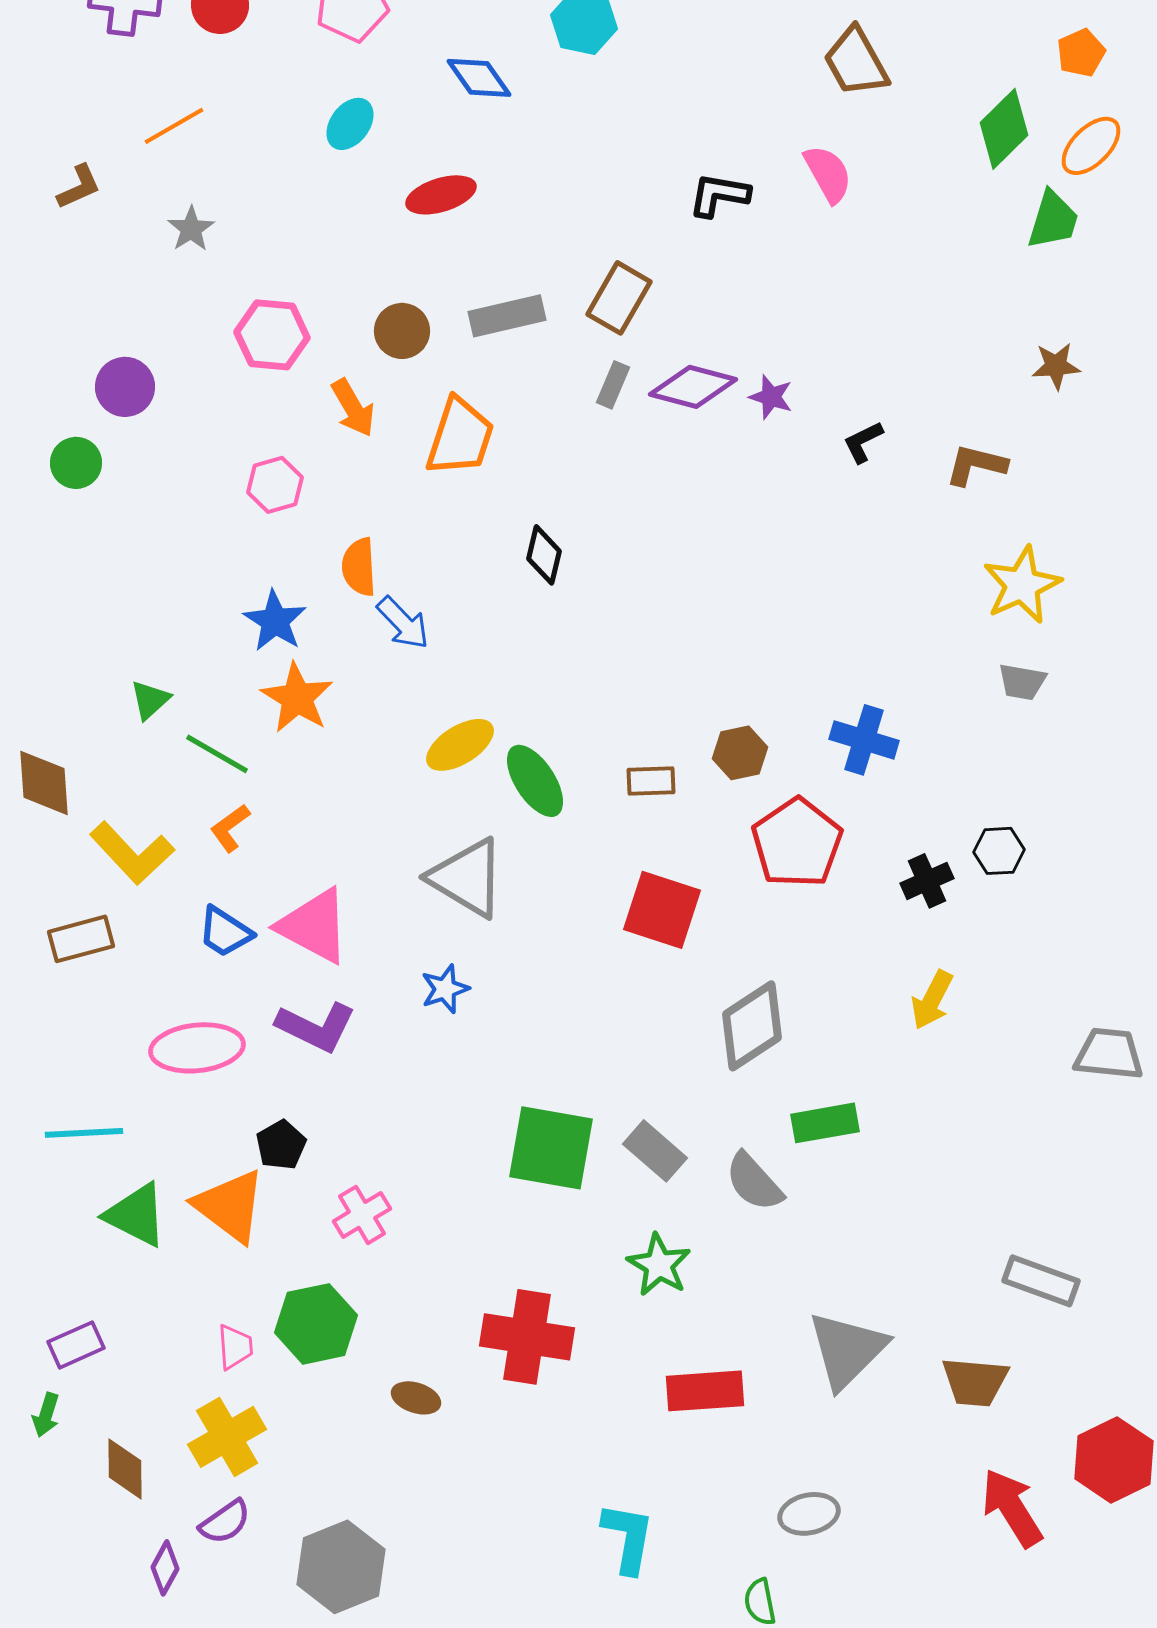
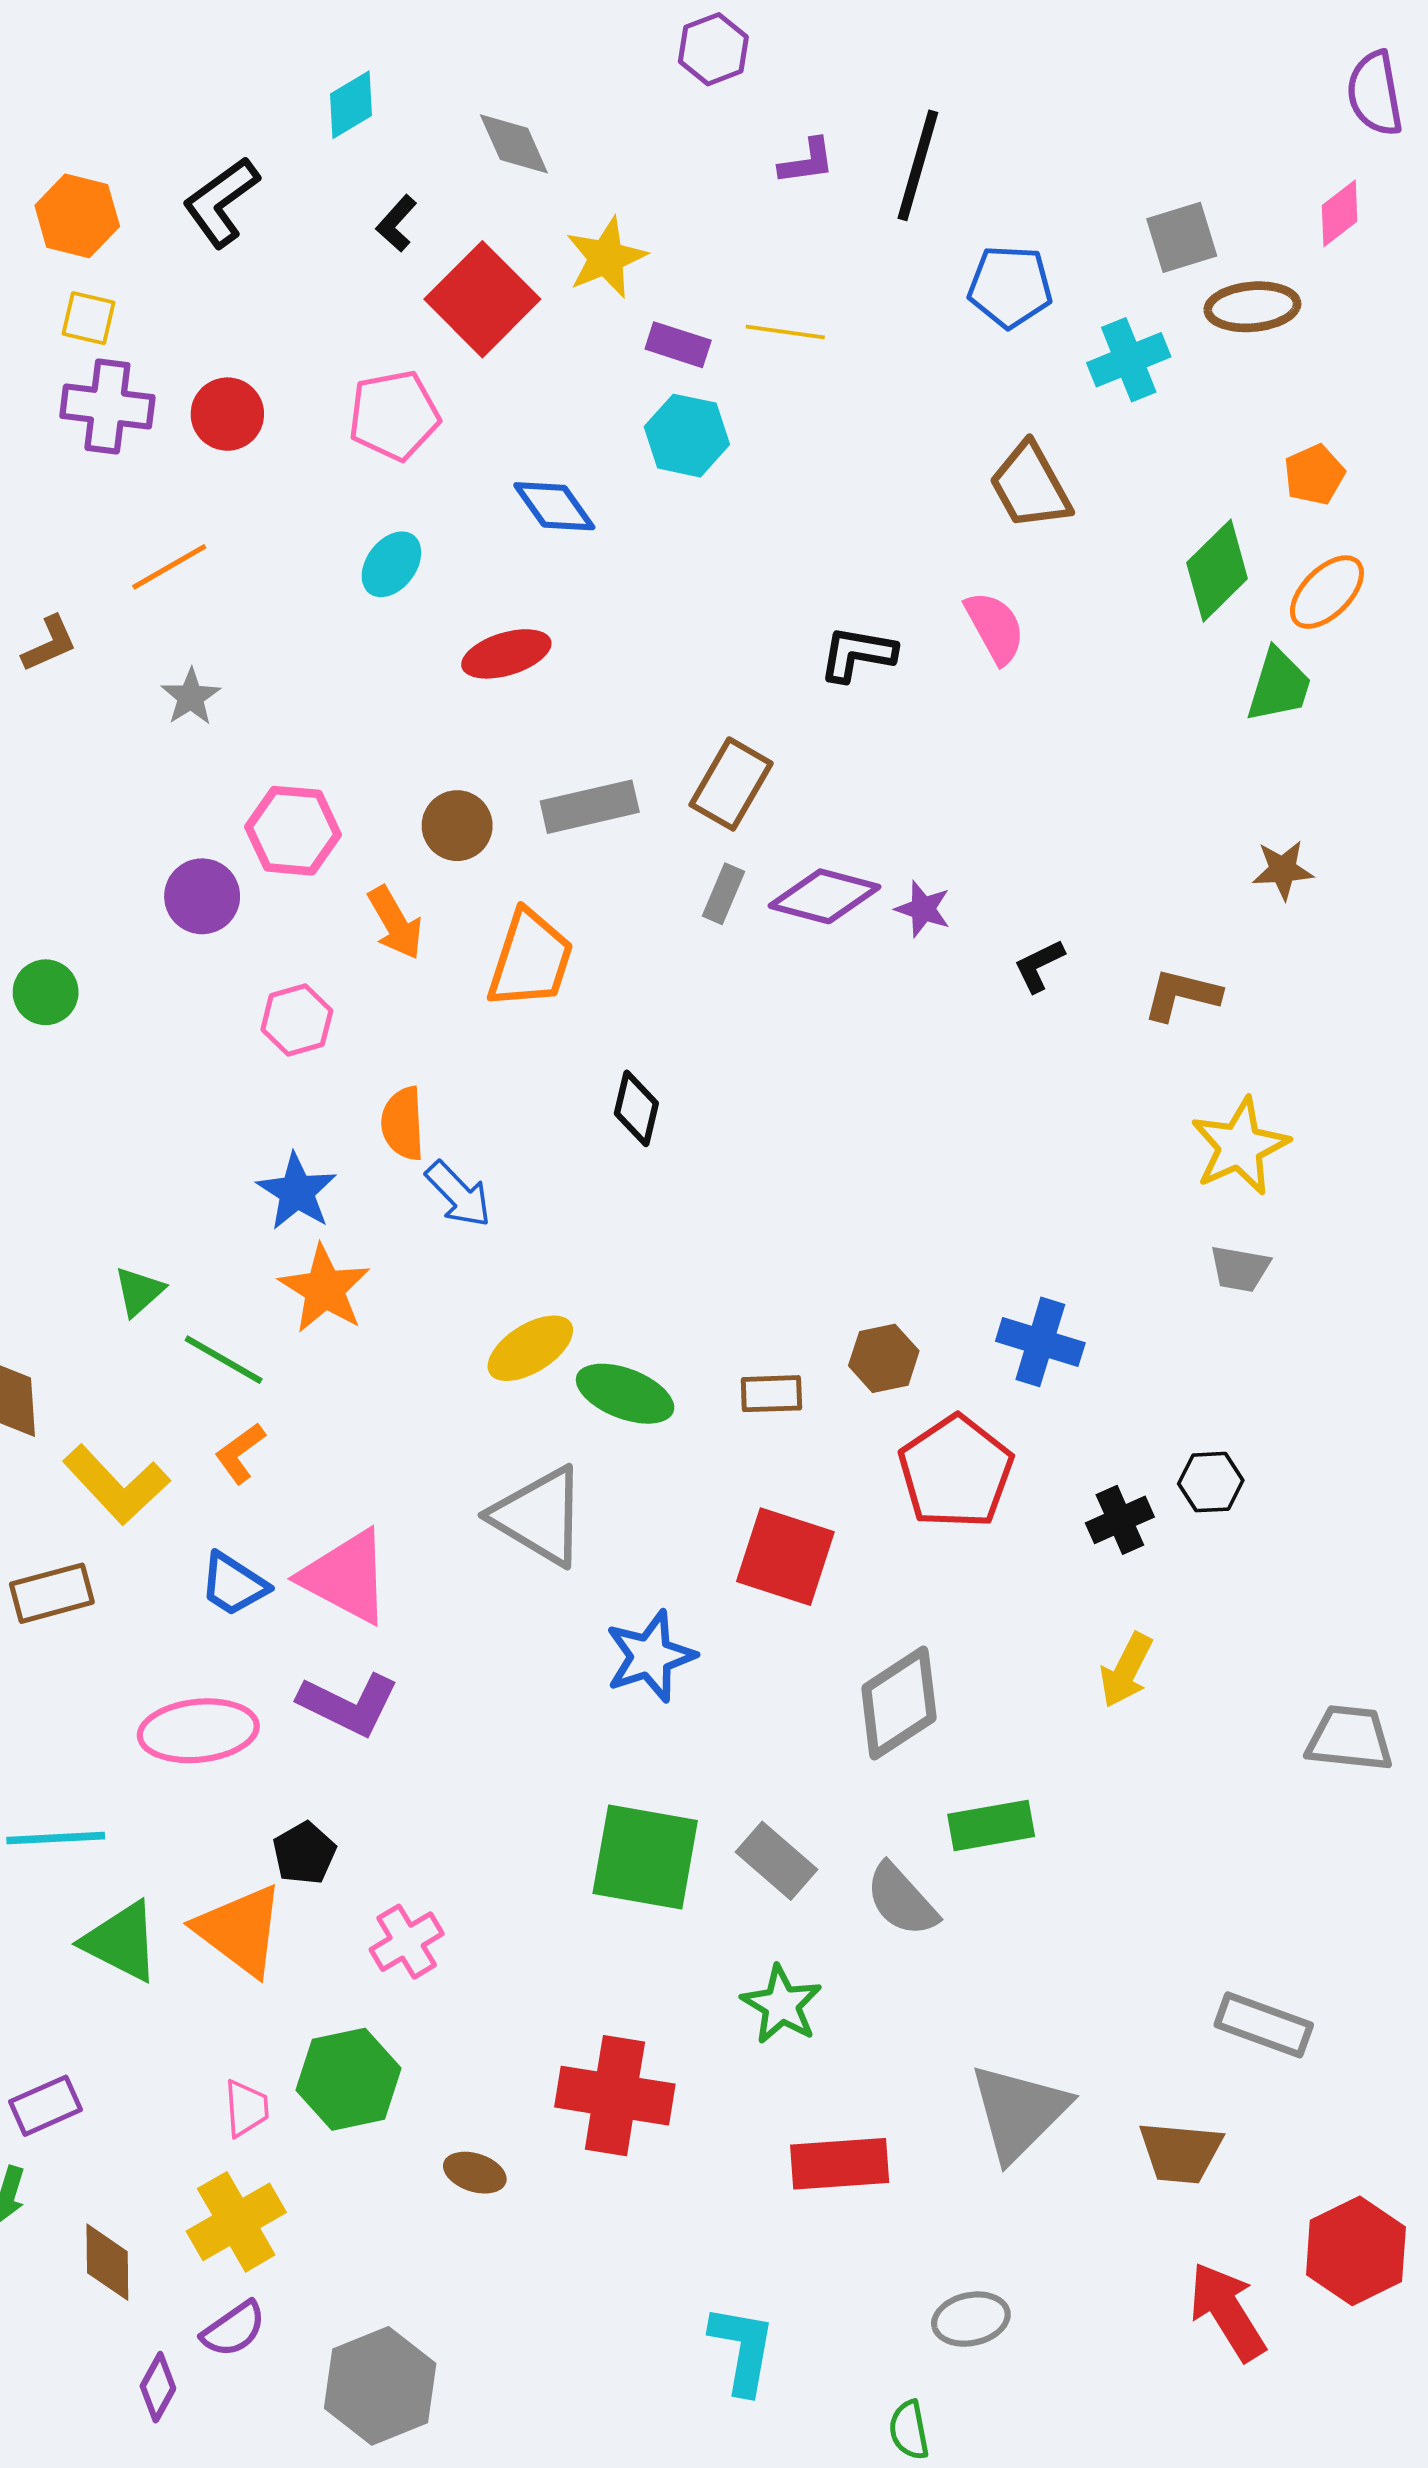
purple circle: (125, 387) -> (202, 896), moved
green ellipse: (535, 781) -> (625, 1394), turned -36
blue star: (445, 989) -> (650, 1656), moved, size x1.5

